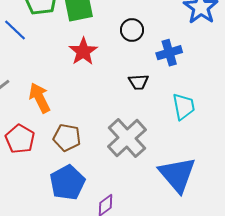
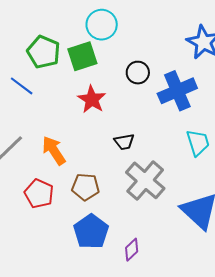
blue cross: (169, 53) -> (177, 91), size x1.5
black trapezoid: (138, 82) -> (124, 142), moved

